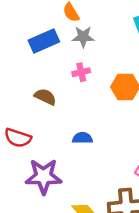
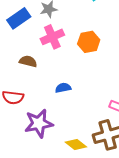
pink cross: (81, 72) -> (52, 37), size x1.6

